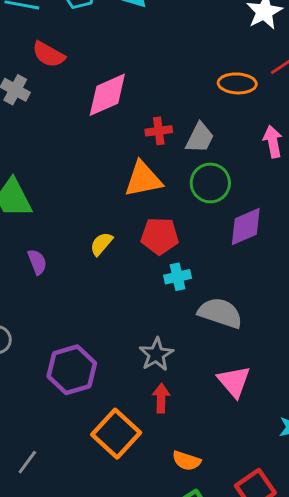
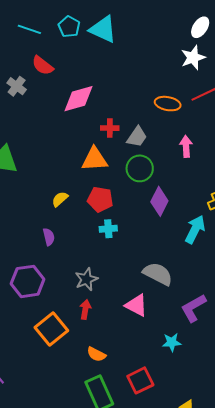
purple diamond: (246, 226) -> (159, 201), turned -48
purple semicircle: (37, 262) -> (49, 237), moved
gray semicircle: (220, 313) -> (158, 274), moved
pink triangle: (234, 381) -> (136, 305), turned -30

